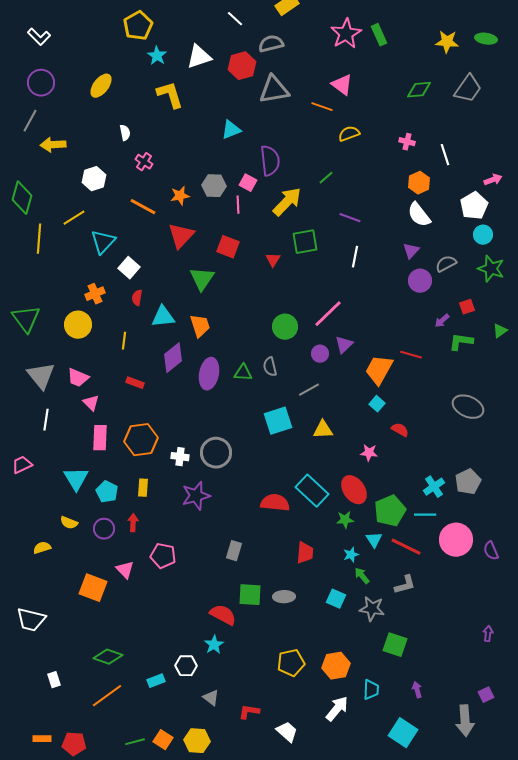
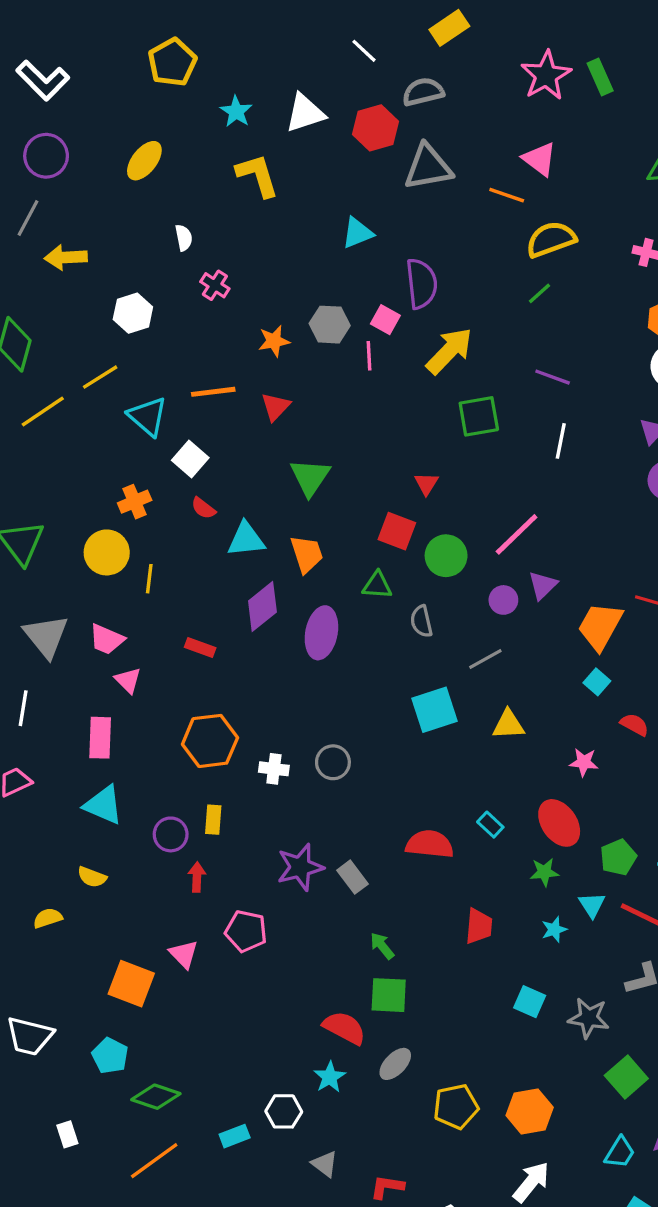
yellow pentagon: (138, 26) -> (172, 62), moved
white L-shape: (39, 37) -> (43, 80), size x1.4
yellow semicircle: (349, 134) -> (551, 239), size x1.4
green line: (326, 178) -> (539, 293), moved
orange line: (143, 207) -> (213, 392), moved, turned -36
red triangle: (181, 236) -> (276, 407), size x0.7
yellow line: (39, 239) -> (43, 411), turned 52
cyan triangle: (103, 242) -> (148, 416), turned -32
red square: (228, 247) -> (397, 531), moved
red triangle: (273, 260) -> (426, 484), moved
red semicircle: (137, 298) -> (203, 508), turned -63
yellow line: (124, 341) -> (149, 579), moved
green triangle: (243, 373) -> (377, 585), moved
white line: (46, 420) -> (23, 708), moved
pink rectangle: (100, 438) -> (100, 738), moved
gray circle: (216, 453) -> (333, 762), size x0.7
cyan triangle: (76, 479) -> (103, 805), turned -36
cyan rectangle: (312, 491) -> (490, 825), size x0.5
cyan pentagon: (107, 492) -> (110, 1056), moved
purple star: (196, 496) -> (300, 867), moved
green pentagon: (390, 511) -> (618, 857), size x0.7
purple circle: (104, 529) -> (171, 834), moved
gray rectangle: (234, 551) -> (353, 877), moved, turned -54
green arrow: (362, 576) -> (382, 946), moved
gray ellipse: (284, 597) -> (395, 1064), moved, turned -45
green square: (395, 645) -> (626, 1077), turned 30
cyan trapezoid: (371, 690) -> (620, 1152), moved, turned 30

